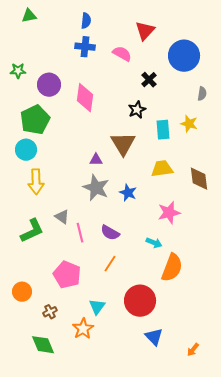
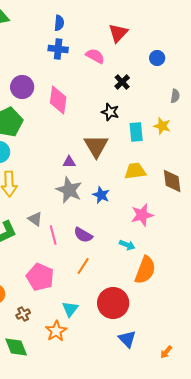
blue circle: (184, 56) -> (157, 58), size x0.5
black star: (137, 110) -> (110, 112), turned -30

